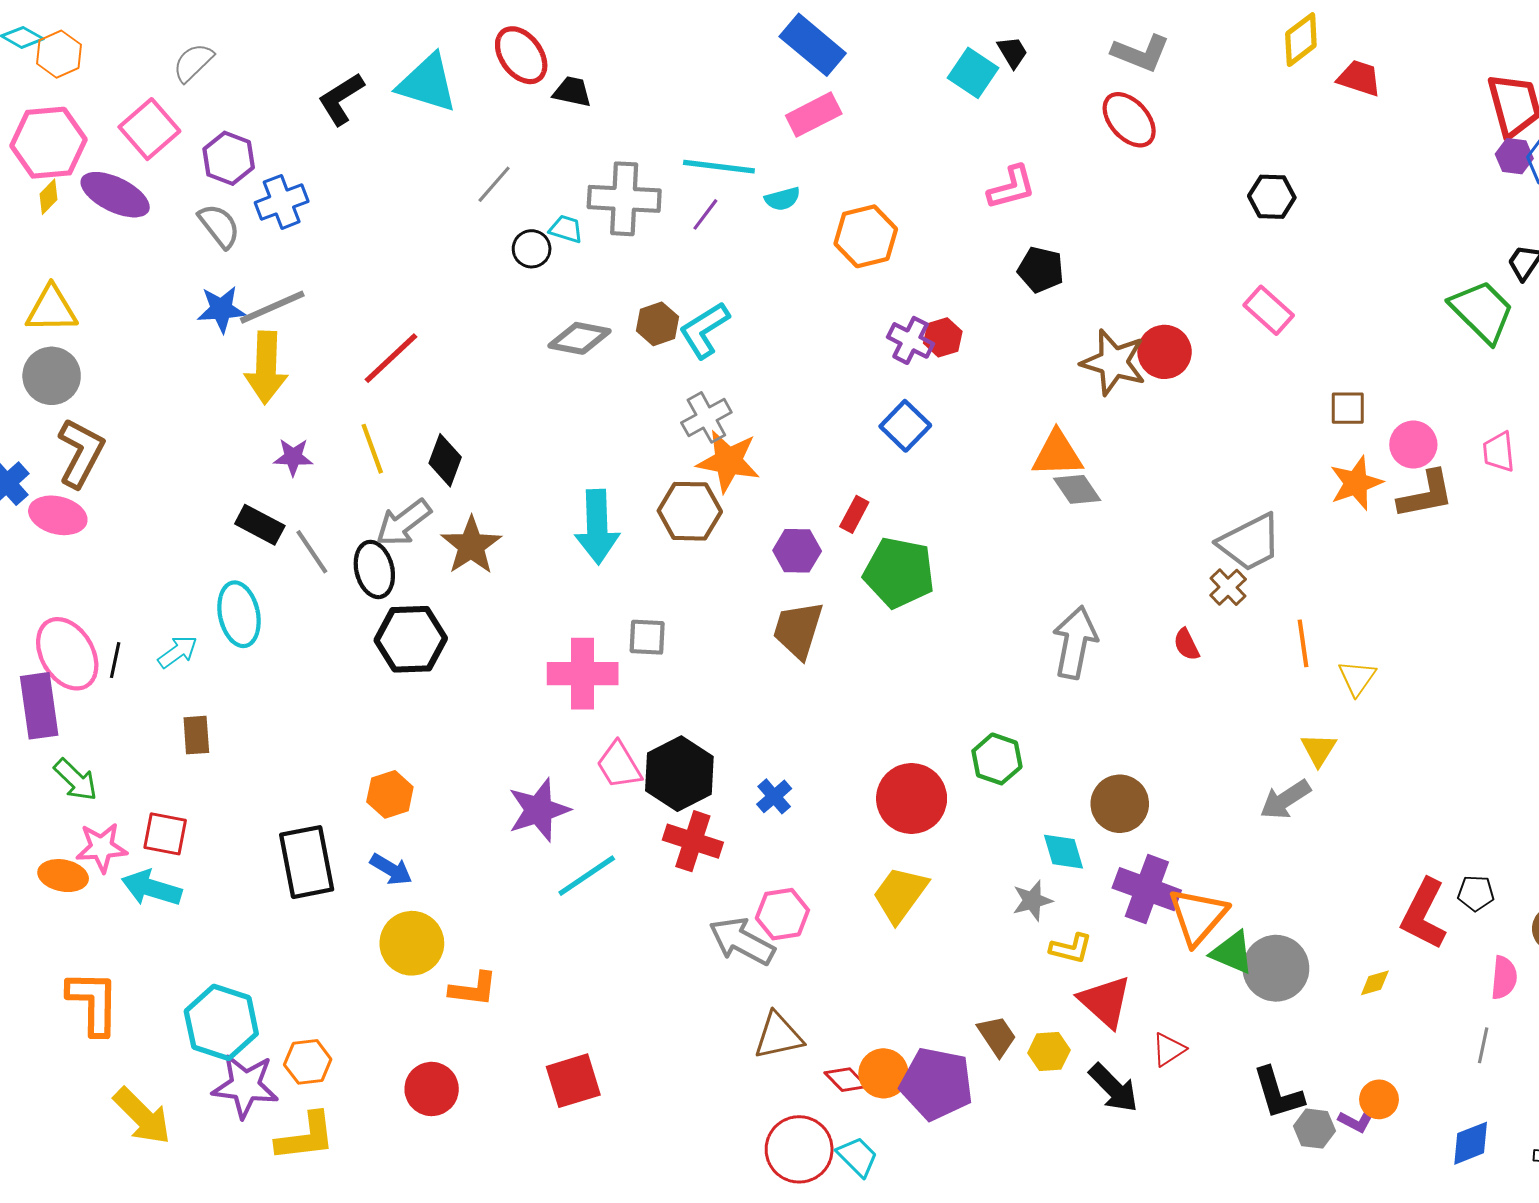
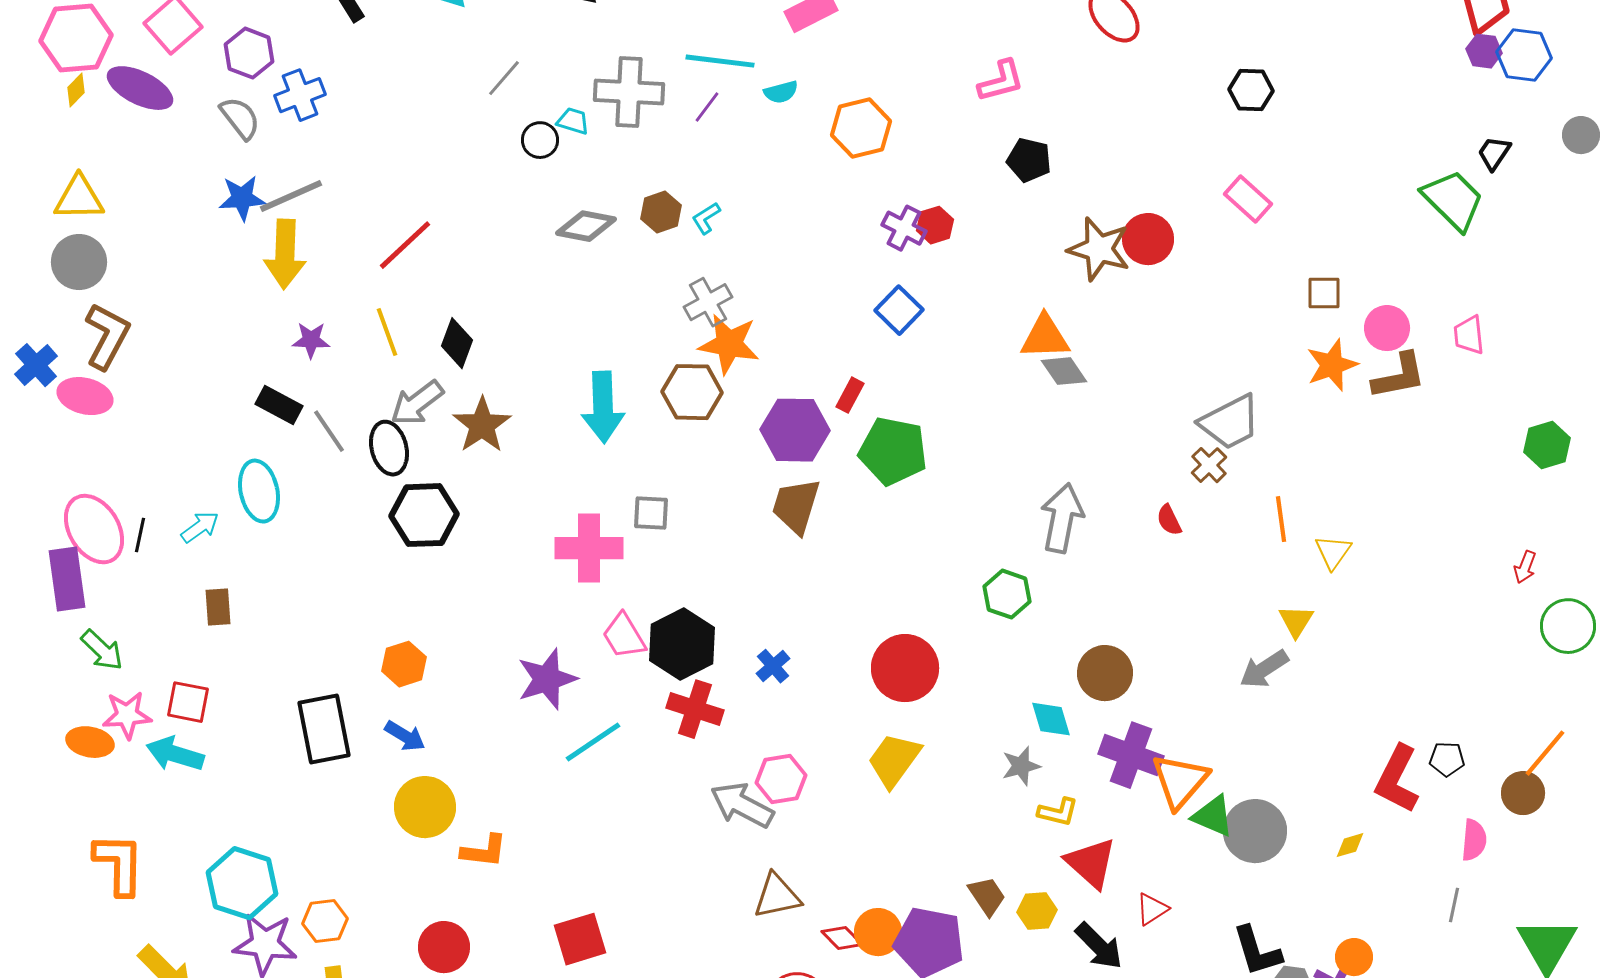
cyan L-shape: (704, 330) -> (706, 218), size x0.6
purple hexagon: (797, 551) -> (795, 430), size x1.5
green hexagon: (997, 759) -> (1007, 594), moved

